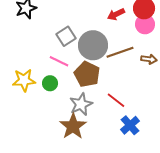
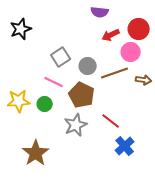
pink circle: (145, 24) -> (131, 52), moved
gray circle: (93, 45) -> (88, 66), size x0.6
brown star: (73, 126) -> (36, 153), moved

